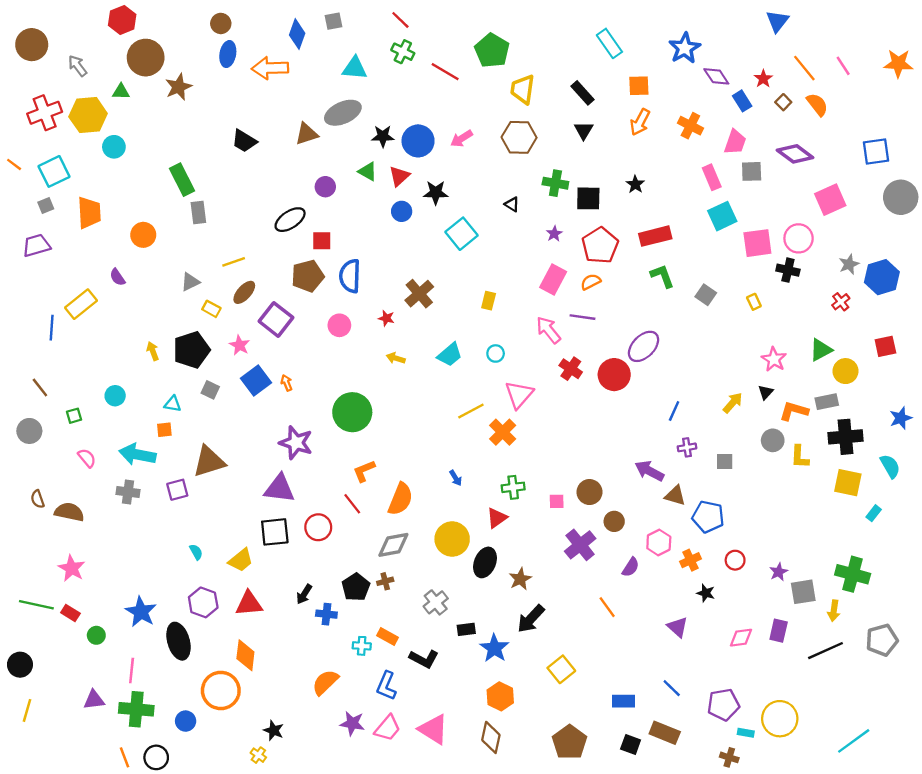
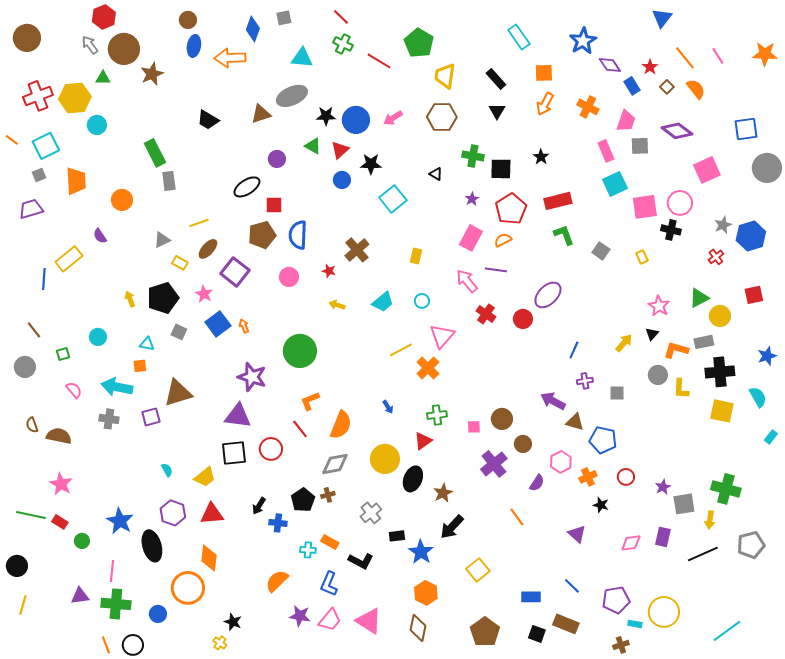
gray arrow: (78, 66) -> (90, 45), moved
red circle: (614, 375) -> (523, 319), size x0.7
cyan rectangle: (874, 513) -> (771, 437), moved
brown cross: (729, 757) -> (621, 645), turned -35

